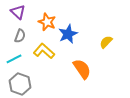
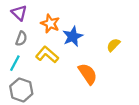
cyan line: (14, 59) -> (15, 63), turned -35

